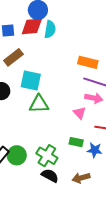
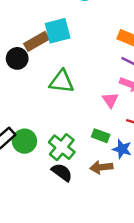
brown rectangle: (13, 57) -> (36, 41), moved
cyan square: (31, 80) -> (58, 31), moved, turned -35
brown arrow: (81, 178) -> (101, 167), moved

